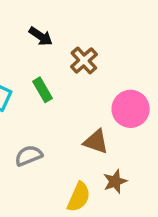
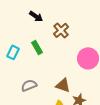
brown triangle: (96, 142) -> (63, 85), moved

